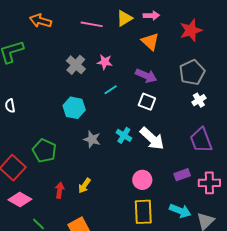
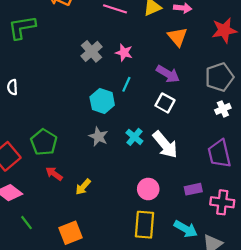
cyan line: (111, 90) -> (126, 84), turned -40
cyan hexagon: (74, 108) -> (102, 101), moved
red arrow: (60, 190) -> (54, 174), moved, turned -70

